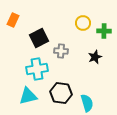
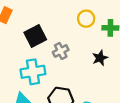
gray cross: (61, 51) -> (61, 51), turned -32

